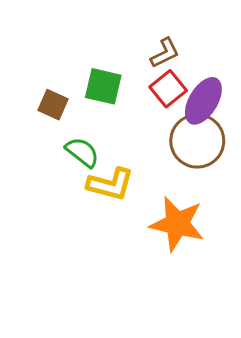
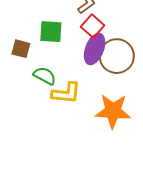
purple ellipse: (203, 101) -> (95, 49), moved

